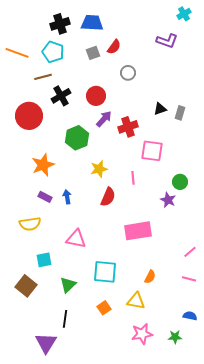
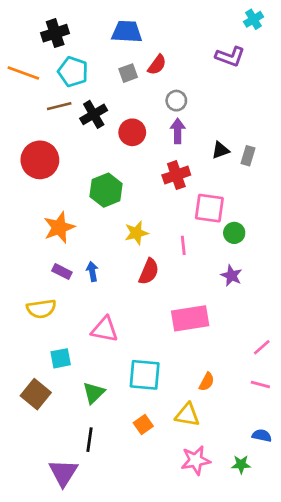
black cross: (60, 24) -> (55, 33), moved
black cross: (61, 96) -> (94, 114), moved
purple arrow: (104, 119) -> (178, 131), moved, turned -42
green circle: (180, 182) -> (234, 233), moved

